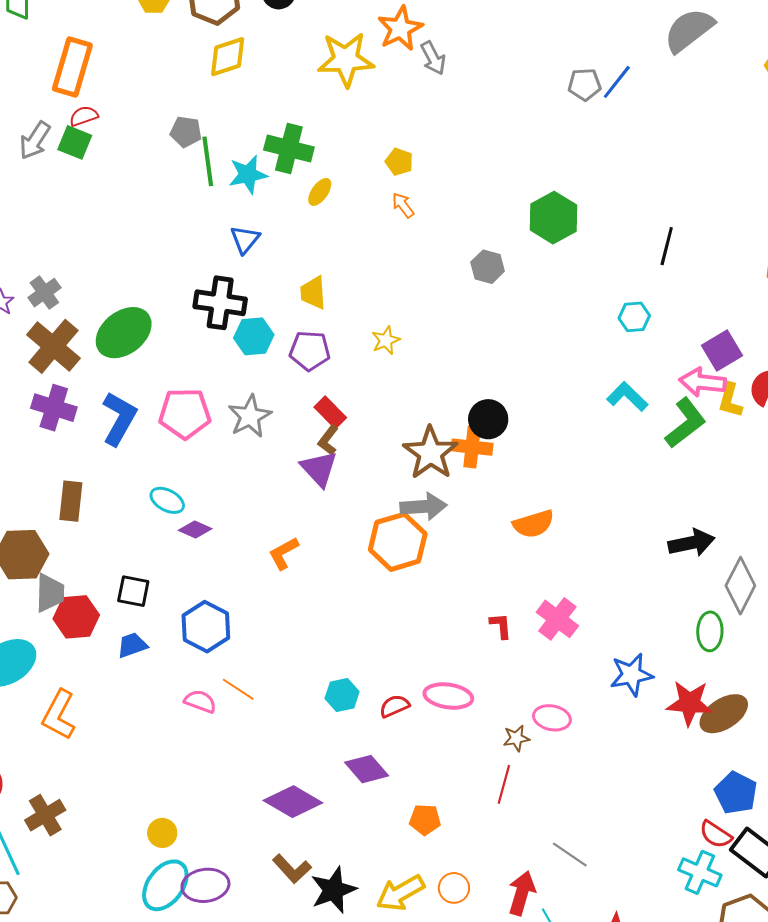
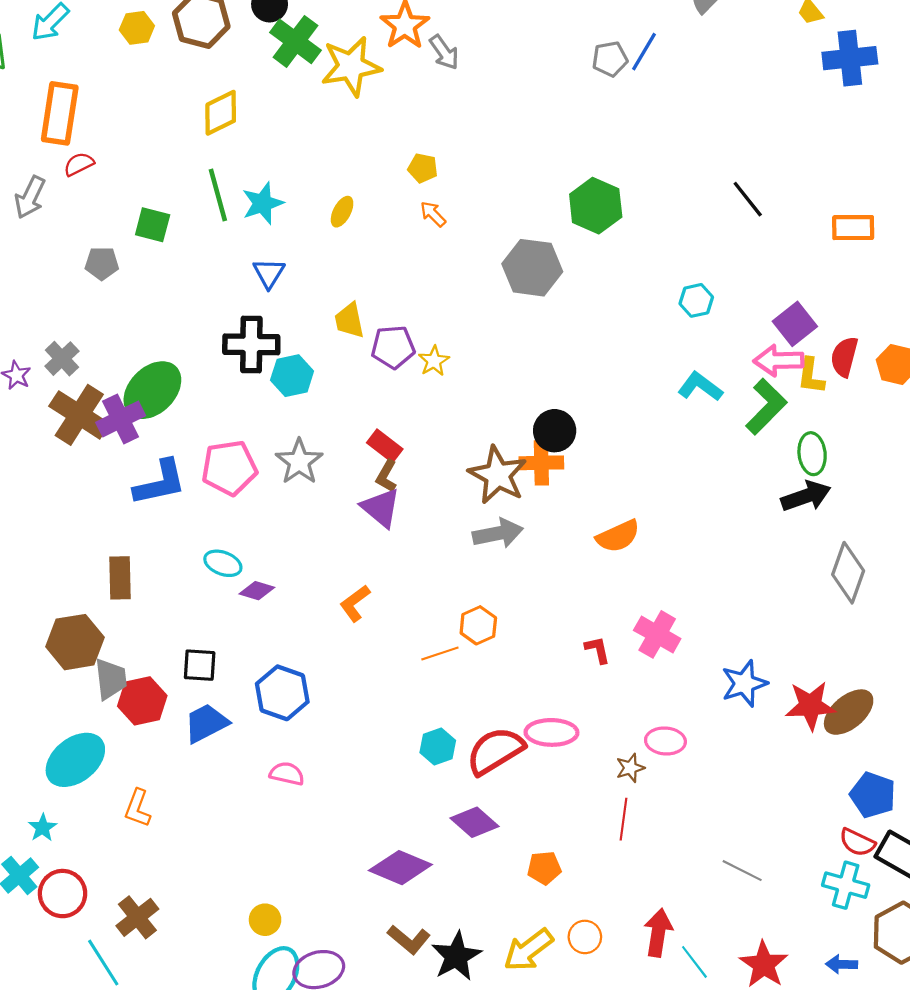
yellow diamond: (228, 57) -> (221, 113), moved
gray pentagon: (186, 132) -> (102, 263), moved
green square: (75, 142) -> (153, 225), moved
green cross: (289, 149) -> (295, 41), moved, turned 30
black line: (667, 246) -> (748, 199), moved, turned -45
gray hexagon: (488, 267) -> (532, 268), size x1.6
purple pentagon: (310, 351) -> (393, 347), moved
purple cross: (54, 408) -> (121, 419), moved, turned -36
blue L-shape: (119, 419) -> (160, 483), turned 56
orange hexagon: (398, 542) -> (478, 625), moved, size x0.6
black arrow: (691, 543) -> (806, 496), moved
green ellipse: (710, 631) -> (812, 454), moved
blue trapezoid: (132, 645) -> (206, 723), size x1.4
orange line: (238, 689) -> (440, 653), moved, turned -44
red semicircle: (394, 706) -> (495, 751), size x1.8
orange L-shape: (59, 715) -> (138, 808), size x0.7
gray line: (570, 855) -> (742, 871), moved

